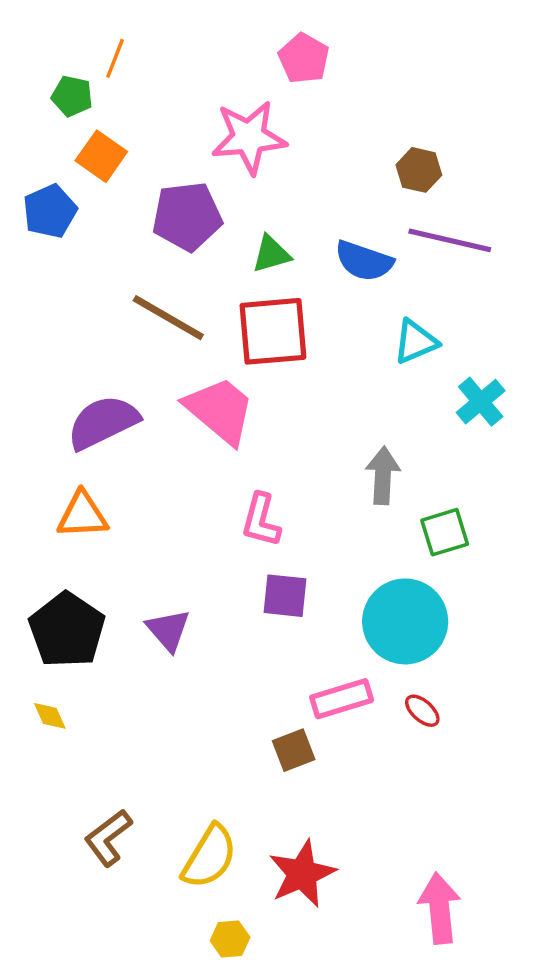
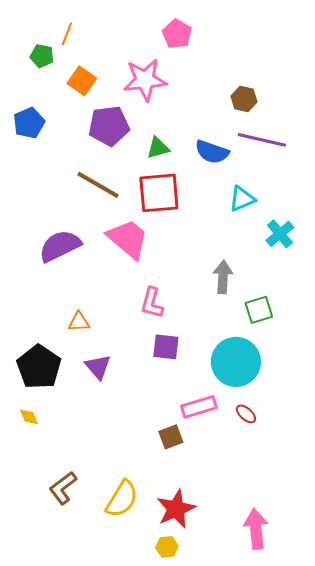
orange square: (101, 156) -> (82, 81), moved
orange triangle: (82, 515) -> (79, 322), moved, size x0.7
yellow hexagon: (230, 939) -> (167, 547), moved

